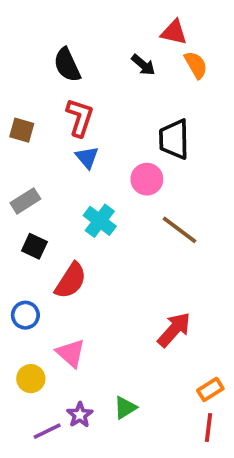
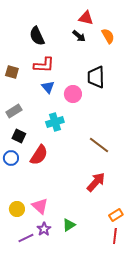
red triangle: (174, 32) -> (86, 18), moved
red L-shape: (80, 117) -> (44, 65), turned 75
pink circle: (147, 179) -> (73, 94), moved
cyan cross: (100, 221) -> (55, 122), turned 36
brown line: (180, 230) -> (99, 145), moved
blue circle: (25, 315) -> (11, 158), moved
pink triangle: (71, 353) -> (40, 206), moved

